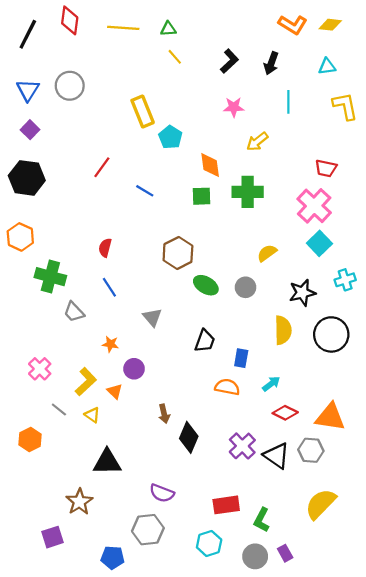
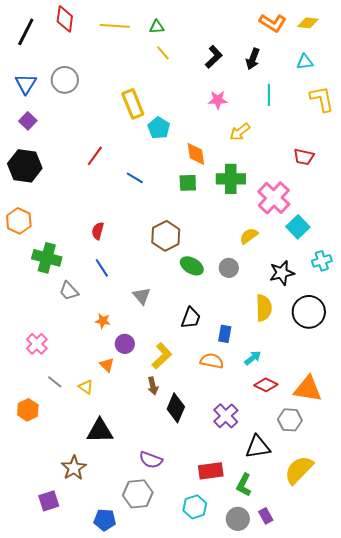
pink cross: (314, 206) -> (274, 198), moved
yellow L-shape: (86, 382) -> (162, 356), moved
black triangle: (277, 456) -> (258, 447), moved, turned -44

